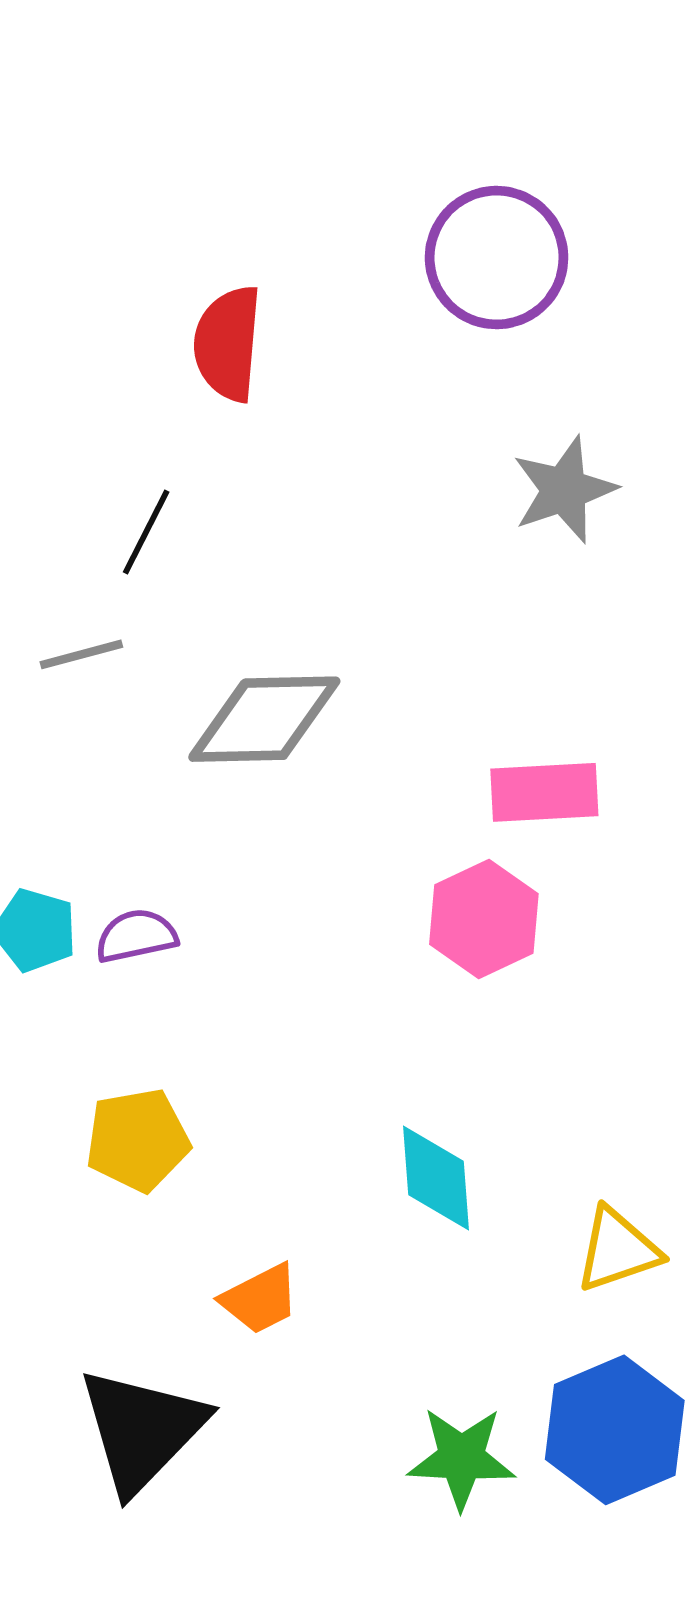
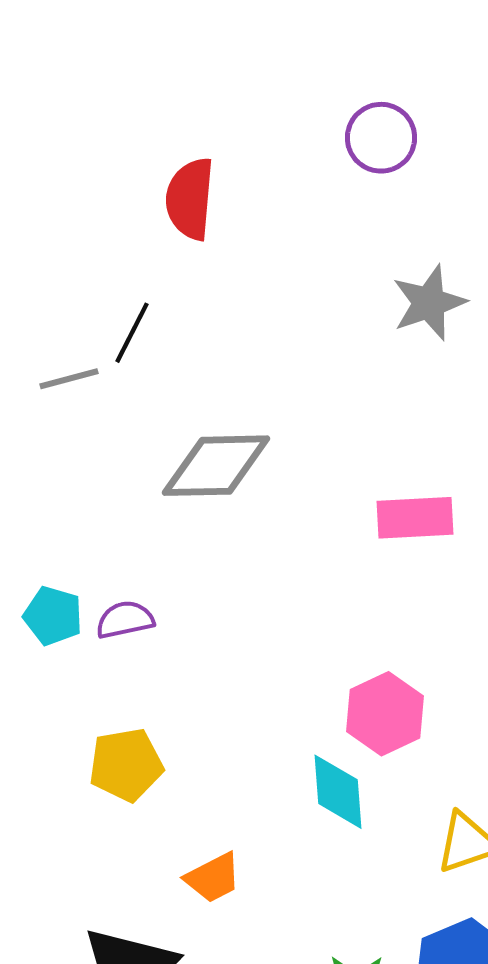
purple circle: (497, 258) -> (381, 138), size x0.7
gray line: (81, 654) -> (69, 379), moved
pink hexagon: (484, 919) -> (385, 714), moved

